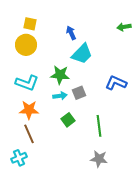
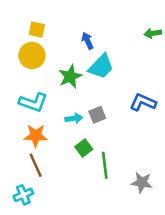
green star: (60, 75) -> (70, 76), moved, turned -30
green line: (99, 126) -> (105, 165), moved
gray star: (99, 159) -> (142, 183), moved

